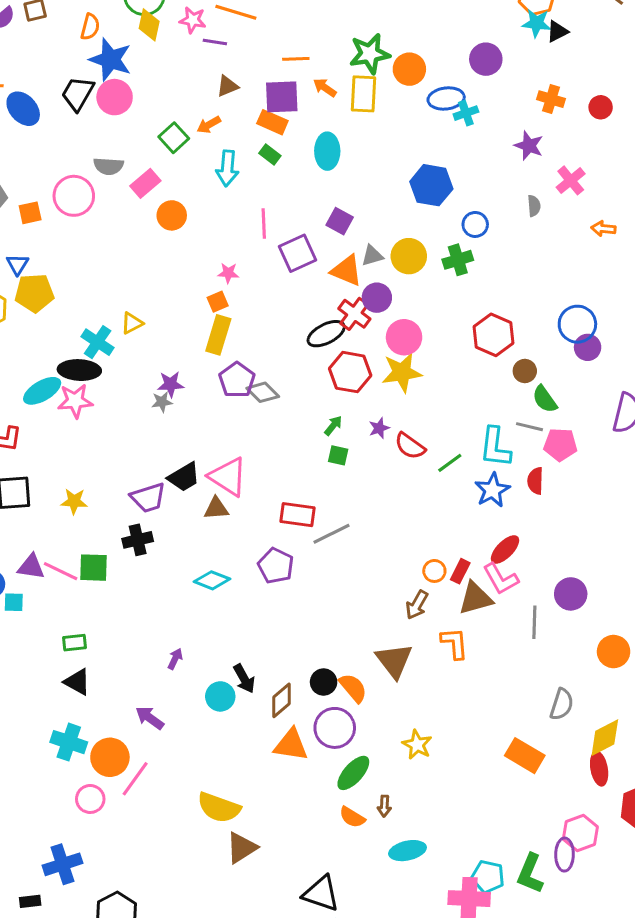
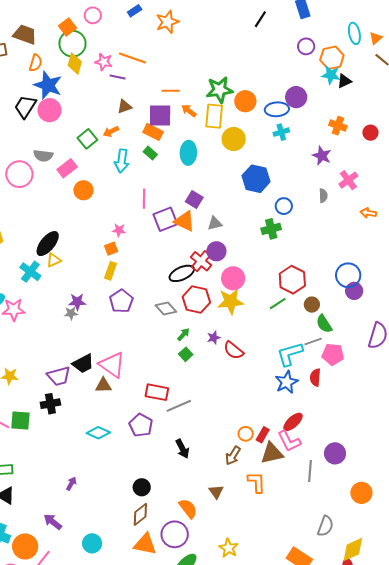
blue ellipse: (446, 98) -> (277, 109), moved
yellow circle: (409, 256) -> (234, 139), moved
orange triangle: (347, 271) -> (185, 221), moved
yellow rectangle: (218, 335) -> (110, 271), size x0.7
black ellipse: (79, 370) -> (48, 244), moved, turned -56
gray diamond: (263, 392) -> (166, 308), moved
gray line: (529, 427) -> (313, 342), turned -36
cyan L-shape: (495, 447) -> (290, 354), turned 64
green square: (338, 455) -> (186, 354), turned 32
green line: (450, 463) -> (278, 304), moved
brown triangle: (394, 661) -> (216, 492), size x0.6
black arrow: (244, 679) -> (182, 449), moved
black circle: (324, 682) -> (142, 487), moved
cyan circle: (220, 696) -> (92, 543), moved

